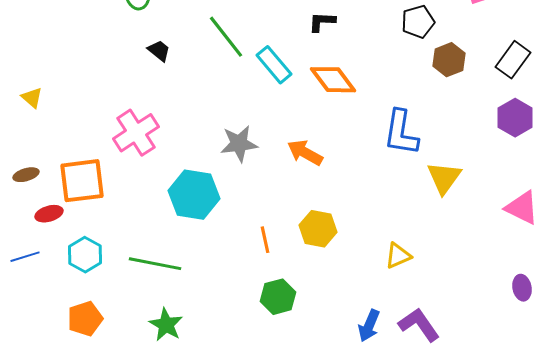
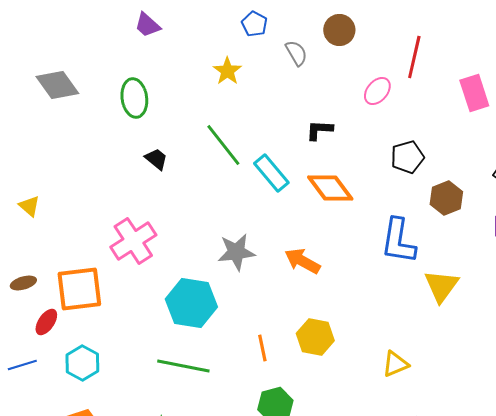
black pentagon: (418, 22) -> (407, 157), moved
brown hexagon: (449, 60) -> (446, 198), moved
red ellipse: (49, 214) -> (46, 322), turned -40
green line: (155, 264) -> (183, 366), moved

